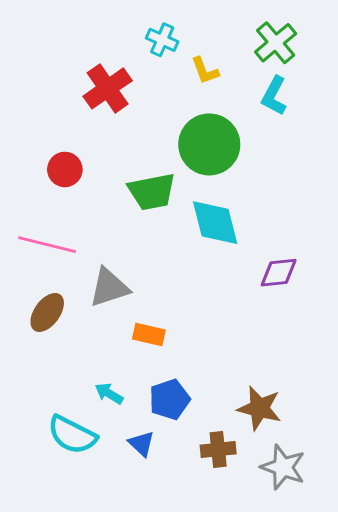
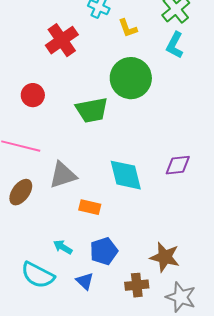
cyan diamond: (215, 223) -> (126, 175), moved

